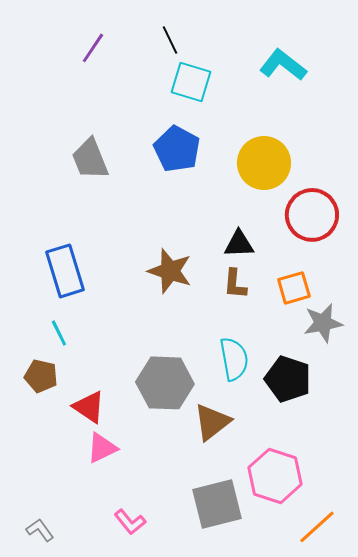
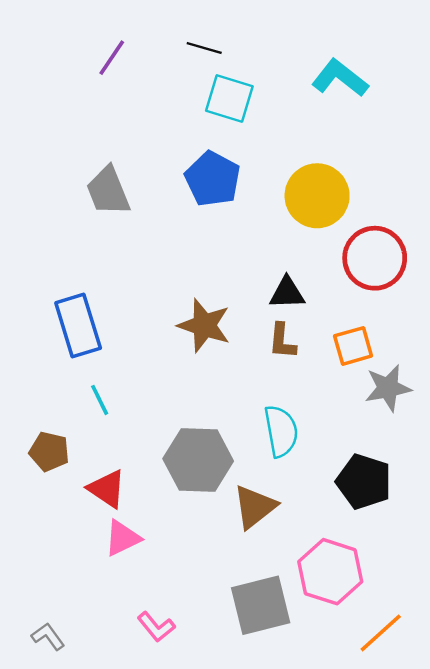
black line: (170, 40) -> (204, 48), turned -48
cyan line: (59, 333) -> (100, 400), moved
black pentagon: (288, 379) -> (364, 482), moved

